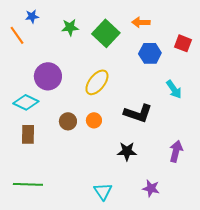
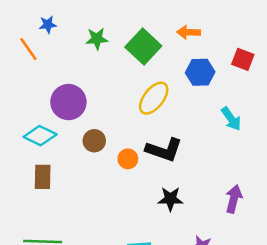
yellow ellipse: (97, 82) -> (154, 98), moved
black L-shape: (138, 113) -> (164, 150), moved
brown circle: (68, 121) -> (94, 141), moved

